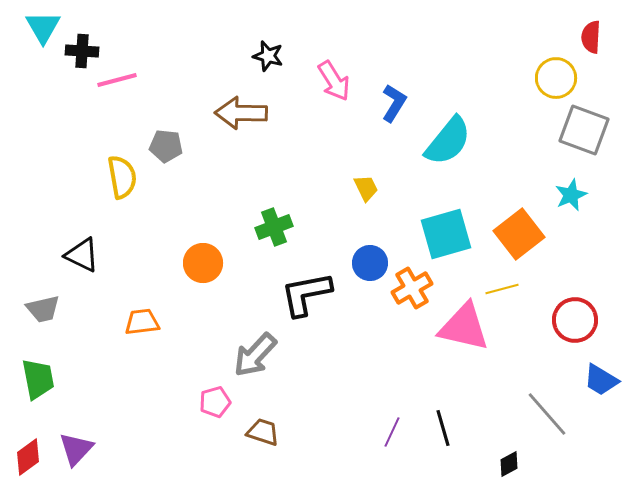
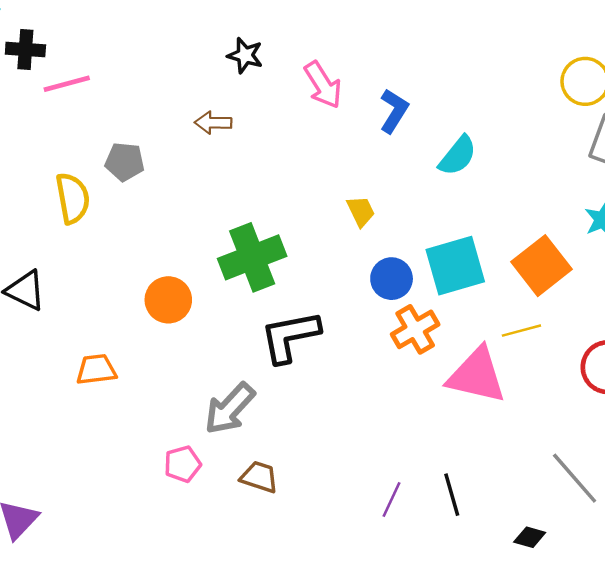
brown arrow: (241, 113) -> (213, 123), size x0.6
cyan semicircle: (448, 141) -> (458, 156), size x0.7
green cross: (274, 227) -> (252, 257), size x1.5
blue circle: (370, 263) -> (392, 279), moved
brown trapezoid: (263, 432) -> (259, 477), moved
black diamond: (509, 464) -> (530, 537), turned 44

